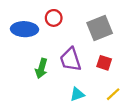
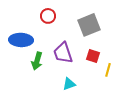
blue ellipse: (25, 29) -> (21, 40), moved
yellow line: (113, 94) -> (108, 70), moved, turned -32

